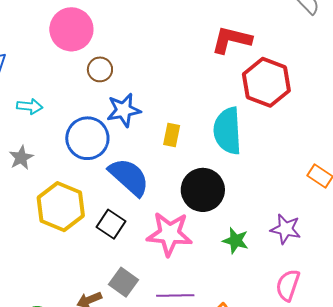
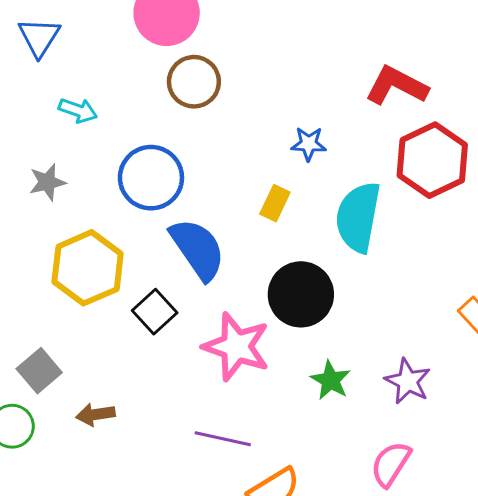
brown circle: (100, 69) -> (194, 82), size x1.4
blue star: (124, 110) -> (309, 144), moved, size x0.7
gray square: (123, 282) -> (39, 371), moved

